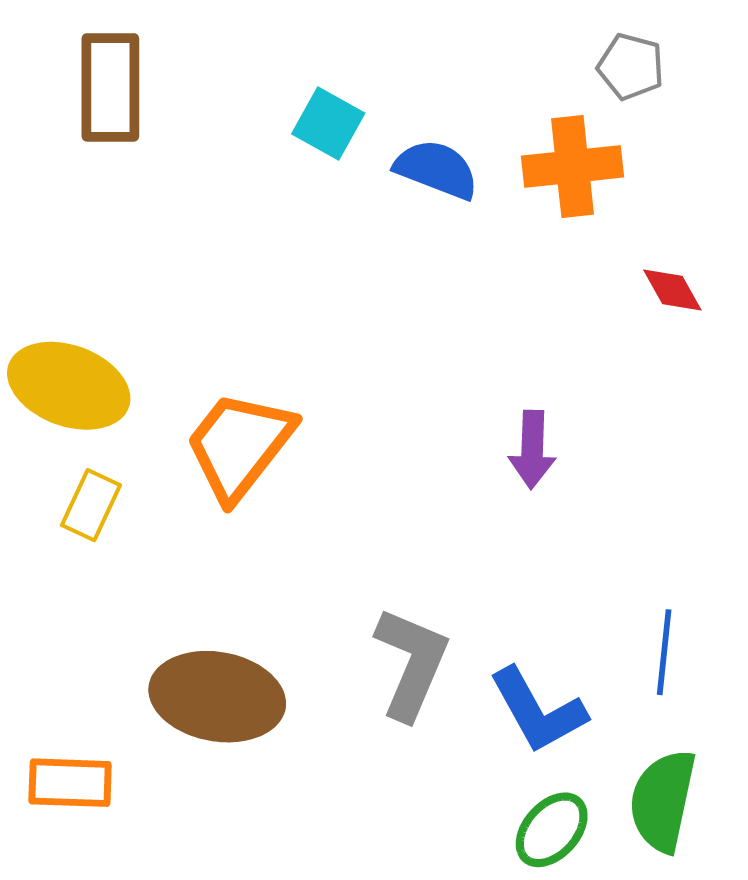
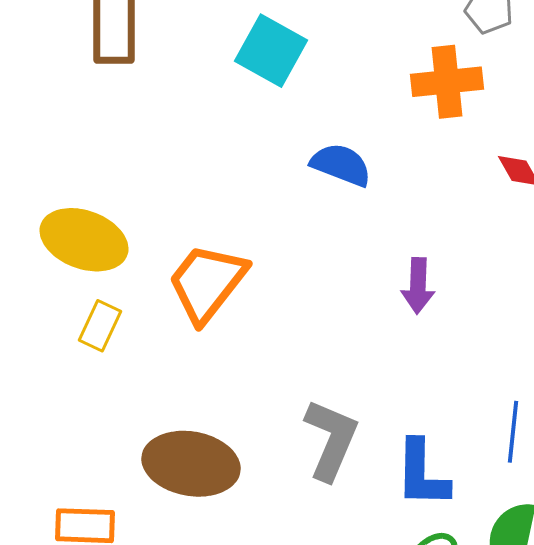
cyan square: (328, 124) -> (271, 51), size x1.4
blue semicircle: (436, 169) -> (341, 165), moved
blue L-shape: (538, 711) -> (422, 474), turned 30

